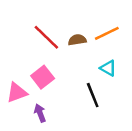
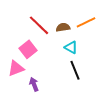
cyan triangle: (108, 68) -> (71, 47), moved
pink square: (43, 77) -> (28, 49), moved

